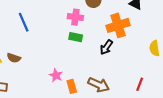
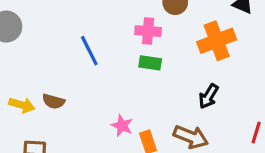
blue line: (24, 22) -> (89, 51), moved
black arrow: (106, 47) -> (209, 96), moved

